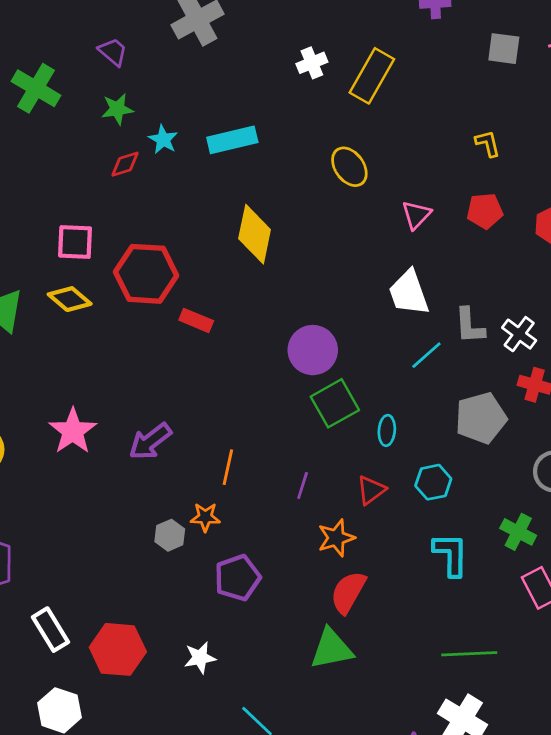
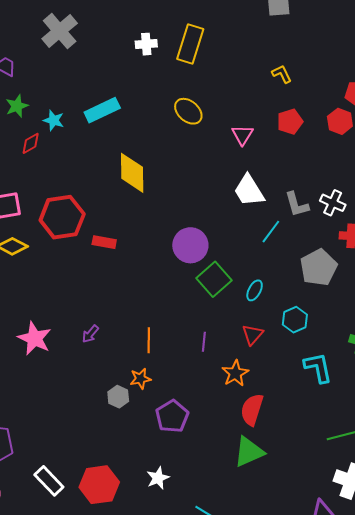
white cross: (312, 63) -> (146, 44), turned 30
cyan ellipse: (387, 430) -> (255, 290), turned 35
purple arrow: (150, 441) -> (90, 334), size x0.6

